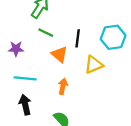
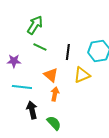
orange triangle: (59, 54) -> (51, 75), moved
black arrow: (25, 105) -> (32, 110), moved

